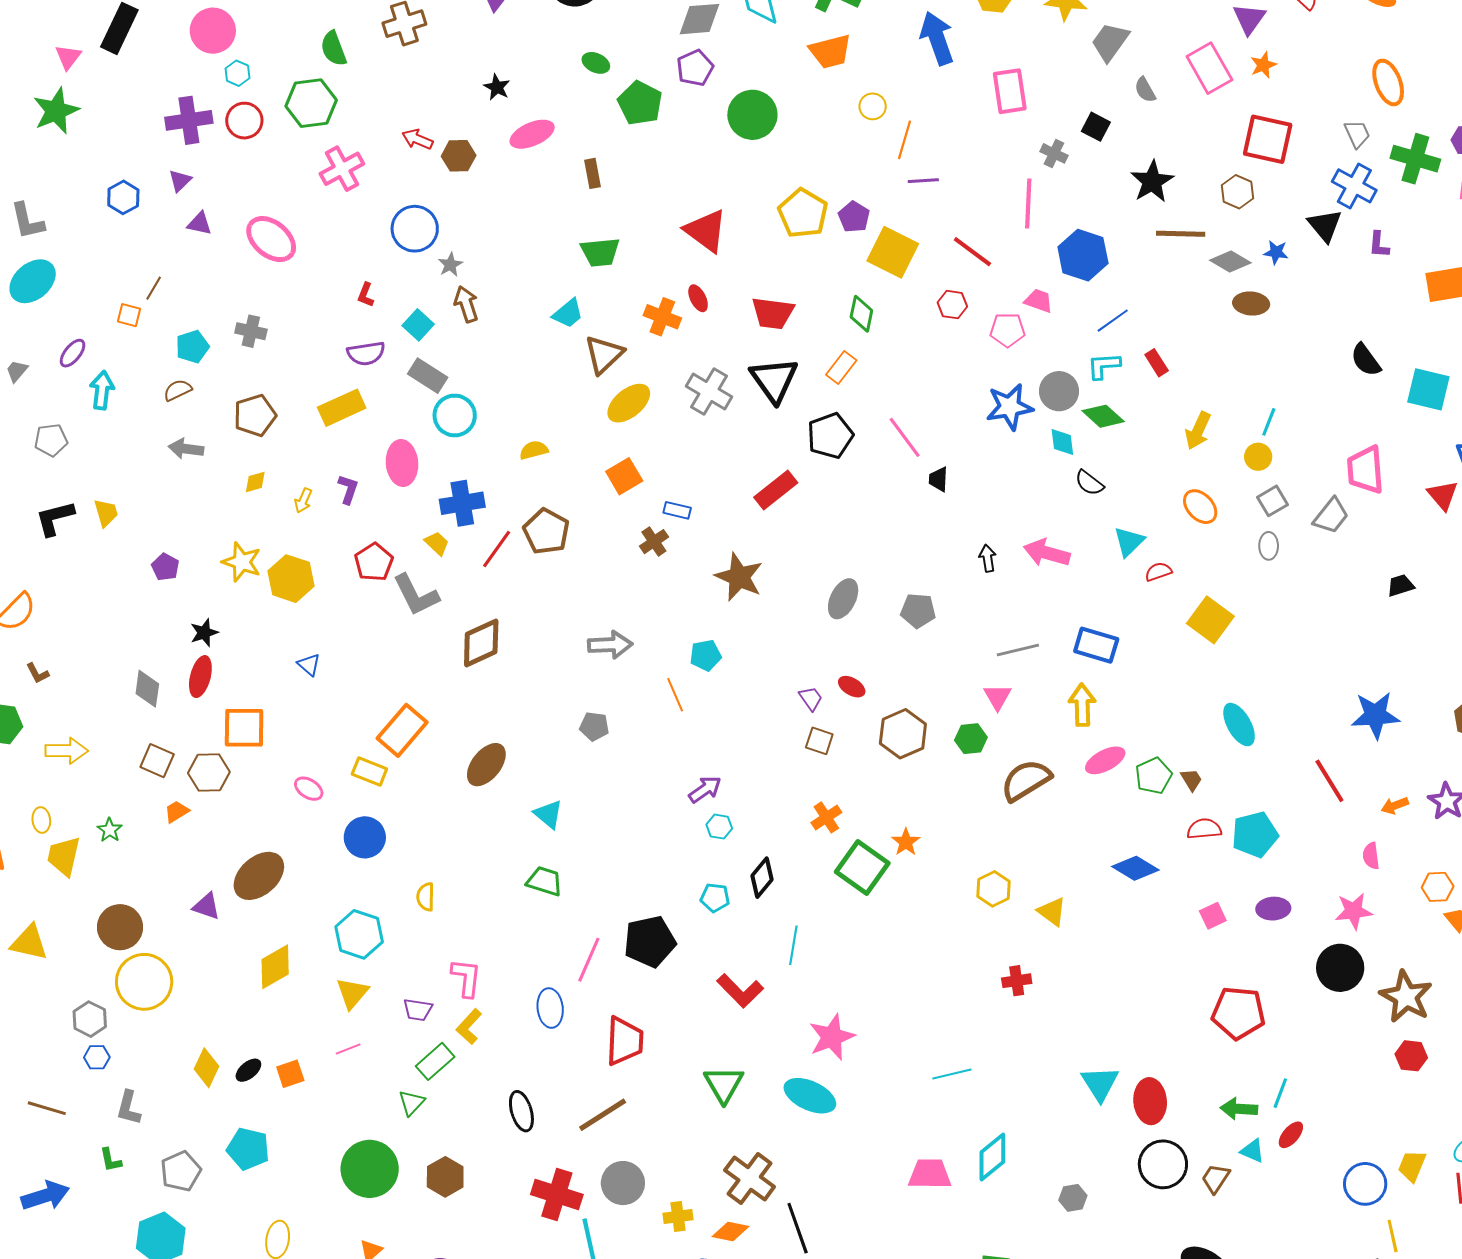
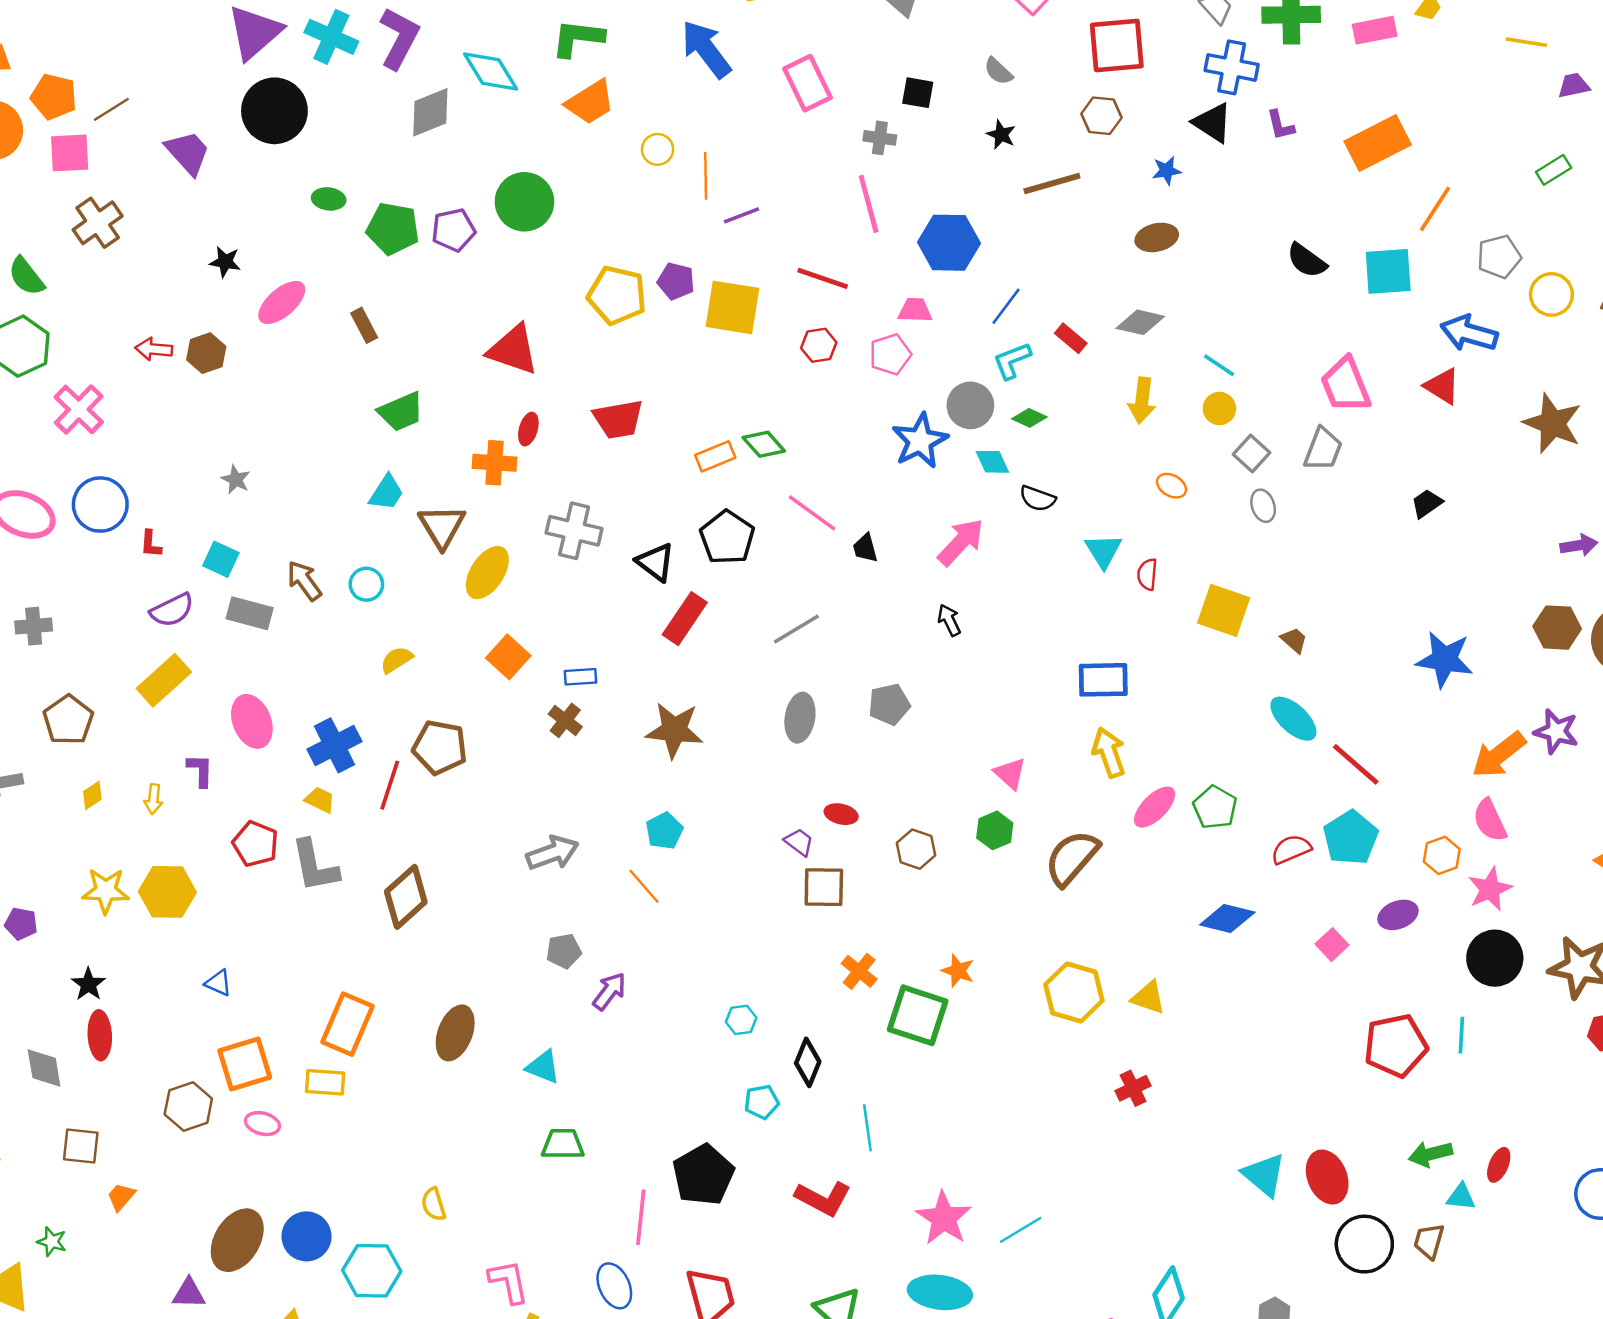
purple pentagon: (695, 68) -> (453, 230), moved, turned 30
gray semicircle: (1145, 90) -> (998, 71), moved
black star: (1152, 182) -> (1001, 135), size x0.6
blue circle: (415, 229) -> (100, 505), moved
gray diamond: (1230, 261) -> (1140, 322), moved
red ellipse: (698, 298) -> (528, 429), turned 60
brown arrow: (466, 304) -> (304, 581), moved
green diamond: (861, 314) -> (764, 444), moved, turned -36
orange rectangle: (841, 368) -> (715, 456), turned 48
black triangle: (774, 380) -> (656, 562), moved, size x0.7
cyan circle: (455, 415) -> (366, 584), moved, size x0.7
green diamond: (1103, 416) -> (1029, 418), size x0.7
cyan line: (1269, 422) -> (1219, 365), turned -60
orange ellipse: (1200, 507) -> (1172, 486), size x0.7
pink arrow: (1047, 553) -> (961, 542), moved, turned 135
red semicircle: (1158, 572) -> (1147, 574), turned -48
gray L-shape: (416, 595) -> (315, 866), turned 33
gray line: (1018, 650) -> (796, 629), moved
blue star: (1375, 715) -> (1445, 659), turned 30
orange square: (244, 728) -> (245, 1064), moved
brown hexagon: (903, 734) -> (916, 849), size x0.7
brown square: (819, 741) -> (824, 887), size x1.4
brown hexagon: (209, 772) -> (188, 1106), moved
brown trapezoid: (1191, 780) -> (1294, 640), moved
red line: (1329, 781) -> (1356, 764), moved
purple arrow: (705, 789) -> (609, 991), moved
orange arrow: (1395, 806) -> (1499, 755), size x1.8
blue circle: (365, 837) -> (307, 1236), moved
pink semicircle: (1371, 856) -> (1490, 820), size x1.4
orange hexagon: (1438, 887) -> (1442, 855), moved
yellow hexagon: (993, 889) -> (1074, 993), size x1.4
cyan line: (952, 1074) -> (1021, 1230), moved
cyan line: (1280, 1093) -> (1461, 1035), moved

